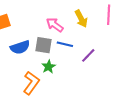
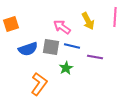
purple line: (88, 55) -> (95, 57), turned 56
green star: (49, 67) -> (66, 68), moved

